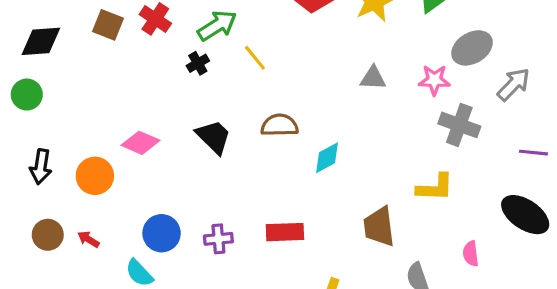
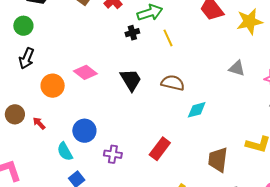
black arrow: (41, 167) -> (27, 58), moved
red rectangle: (285, 232) -> (160, 149), turned -65
purple cross: (218, 239) -> (113, 154), moved

